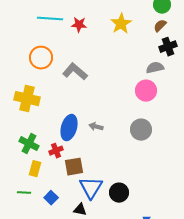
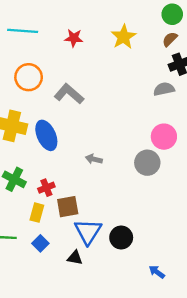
cyan line: (50, 19) -> (23, 31), moved
pink circle: (146, 91) -> (164, 137), moved
blue ellipse: (69, 128) -> (46, 135), moved, turned -40
yellow rectangle: (35, 169) -> (37, 213), moved

